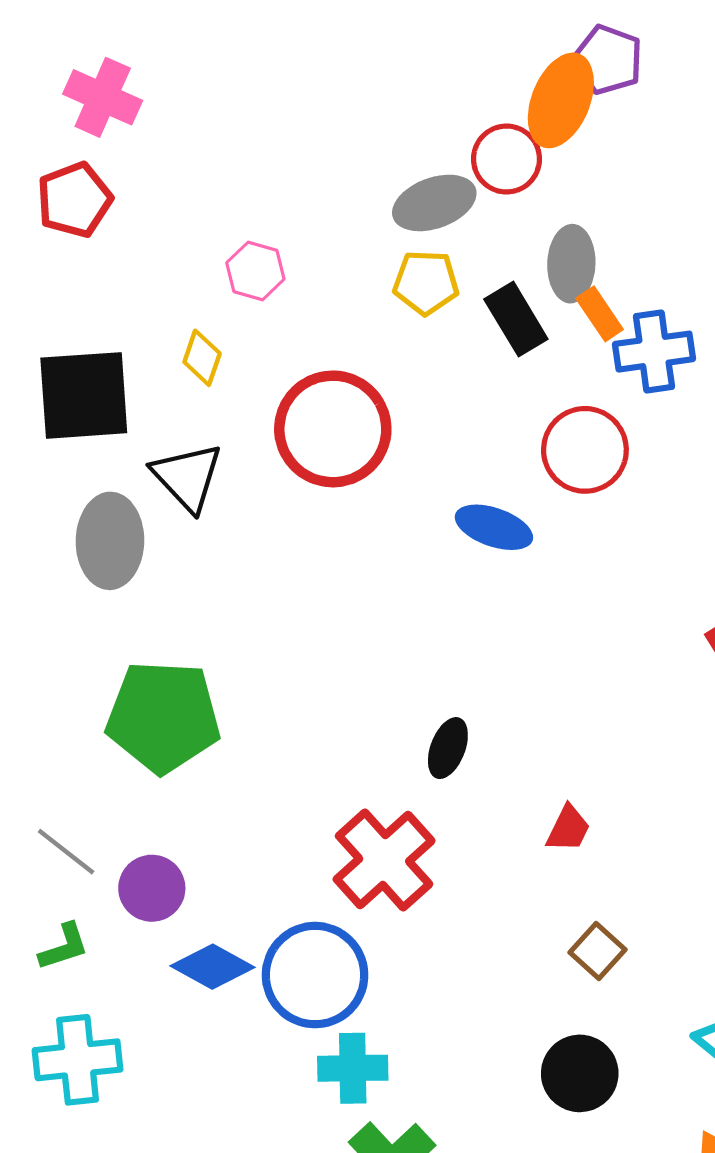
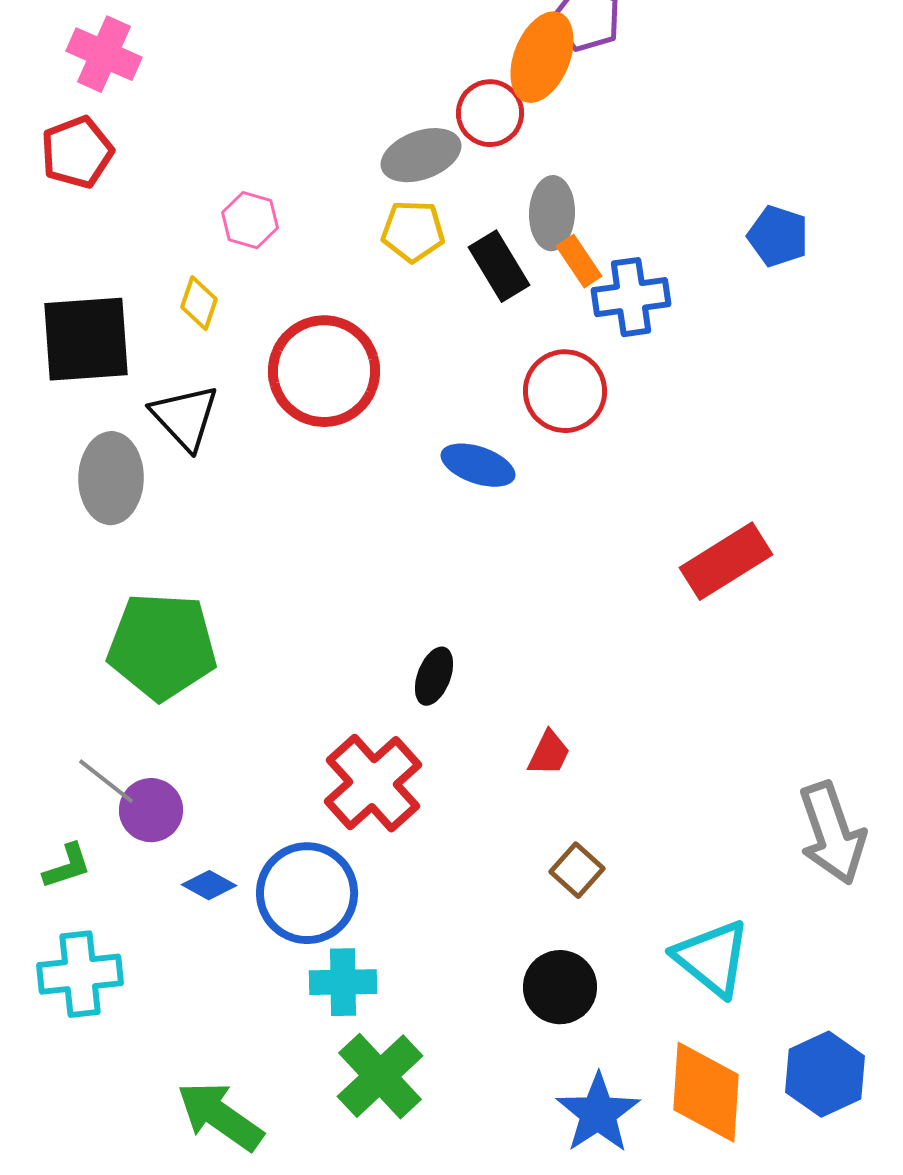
gray line: (66, 852) -> (106, 781), moved
blue diamond: (212, 967) -> (209, 885), size x0.7

